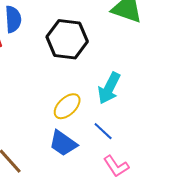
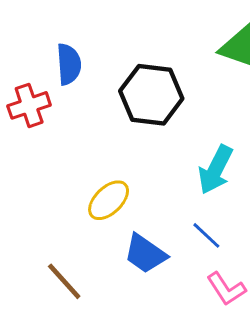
yellow ellipse: (67, 106) -> (109, 200), moved

